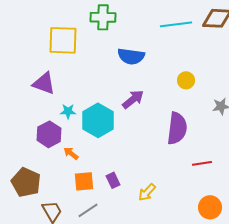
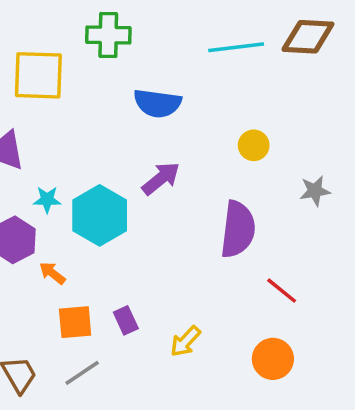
red line: (202, 163) -> (282, 291), turned 48
orange circle: (210, 207) -> (273, 359), moved

